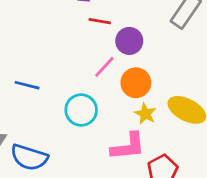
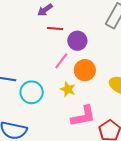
cyan circle: (81, 110) -> (32, 92), moved
yellow star: (145, 114) -> (68, 89), moved

